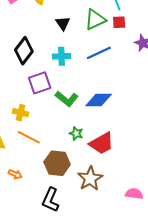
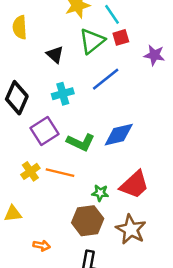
yellow cross: (21, 113) -> (30, 171), turned -35
green star: (76, 133) -> (100, 193), moved
orange line: (29, 137) -> (60, 173), moved

